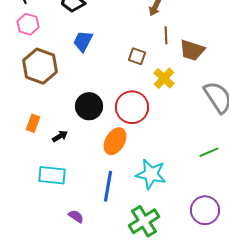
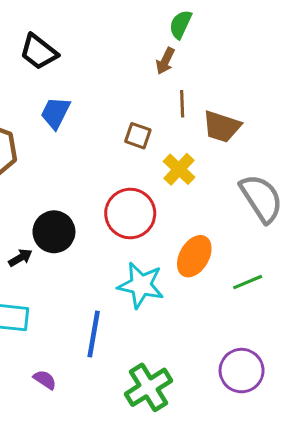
black circle: (89, 106) -> (54, 232), moved
orange ellipse: (115, 141) -> (194, 256), moved
cyan star: (151, 174) -> (141, 285), moved

